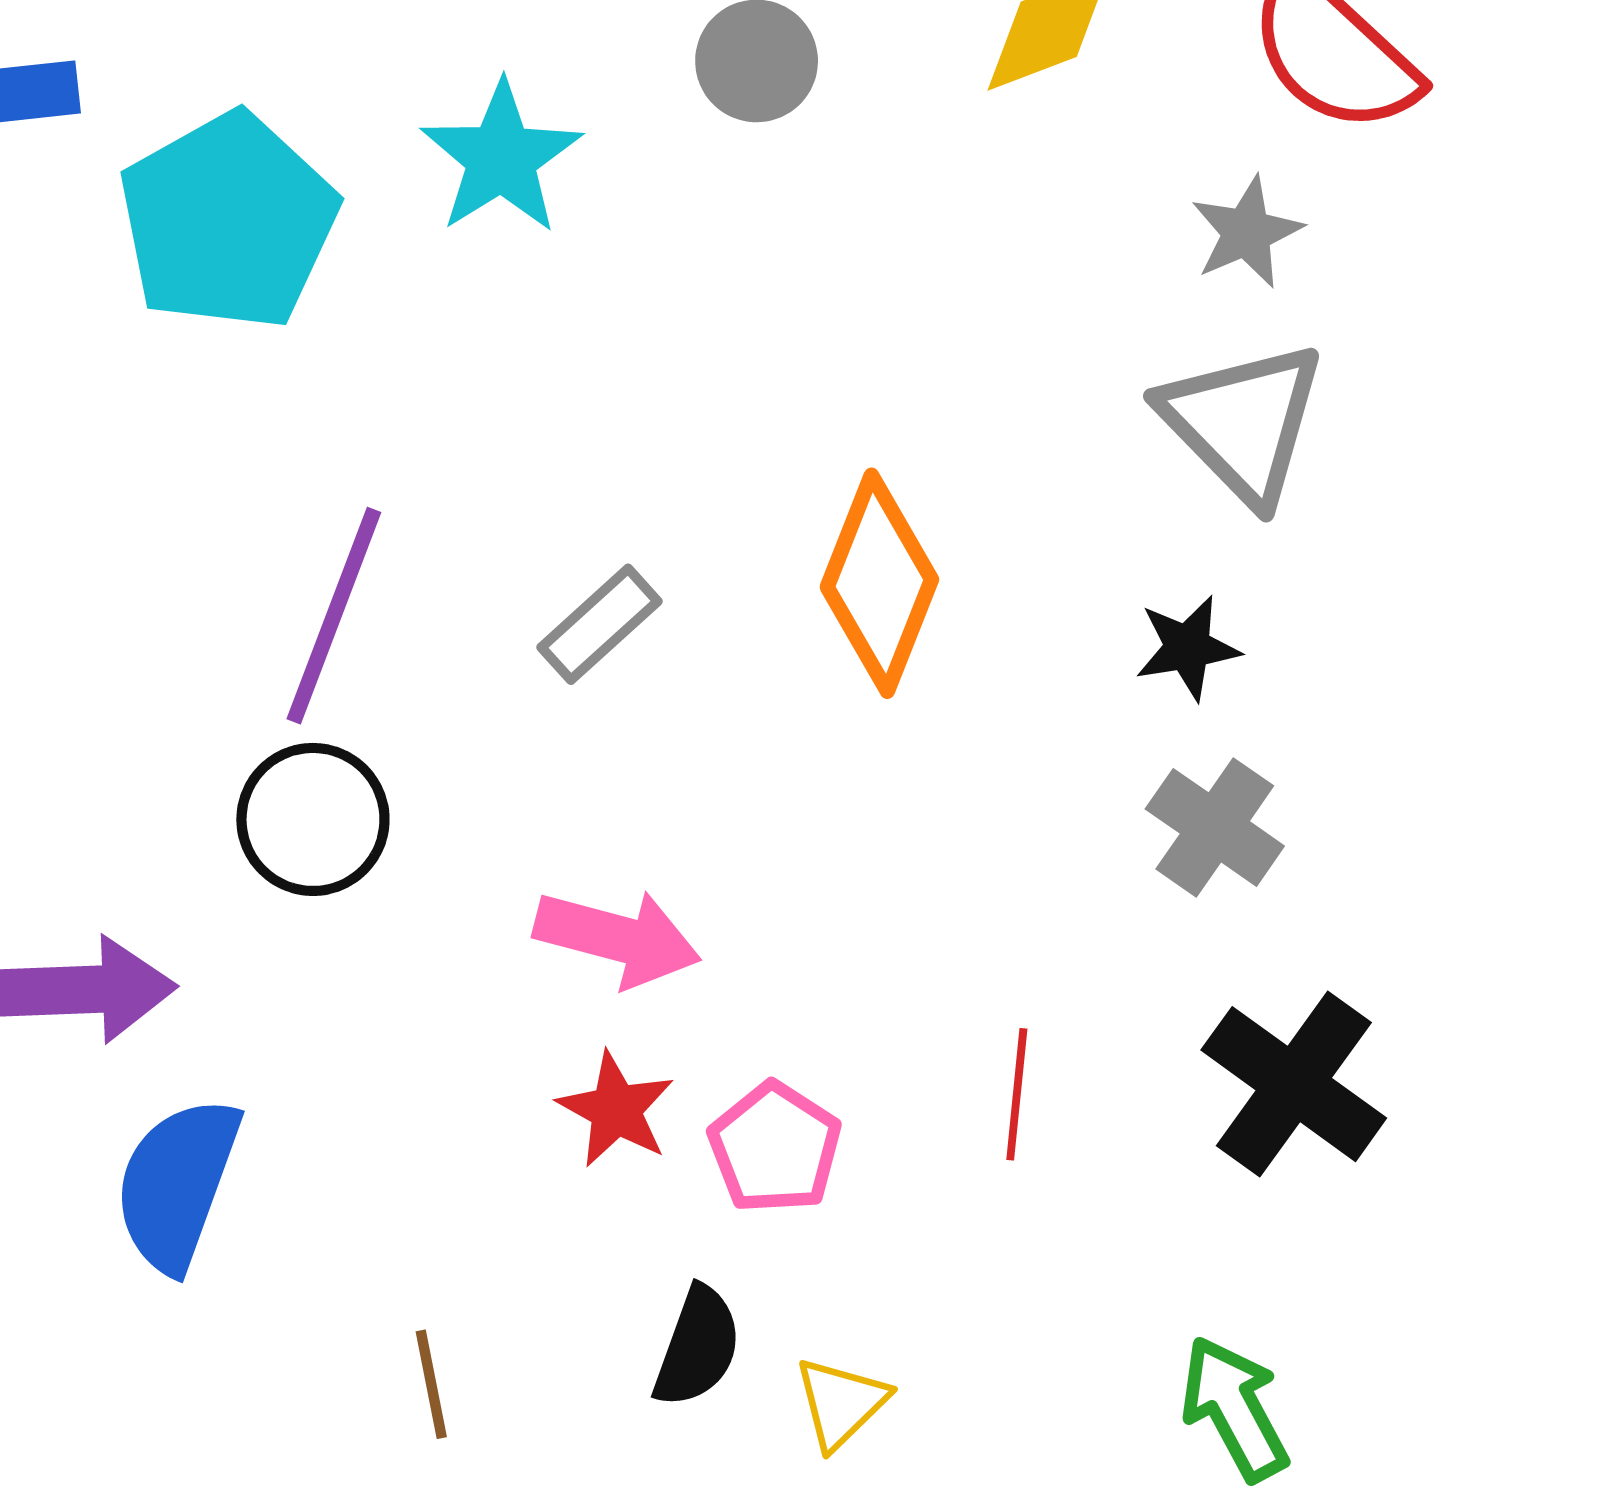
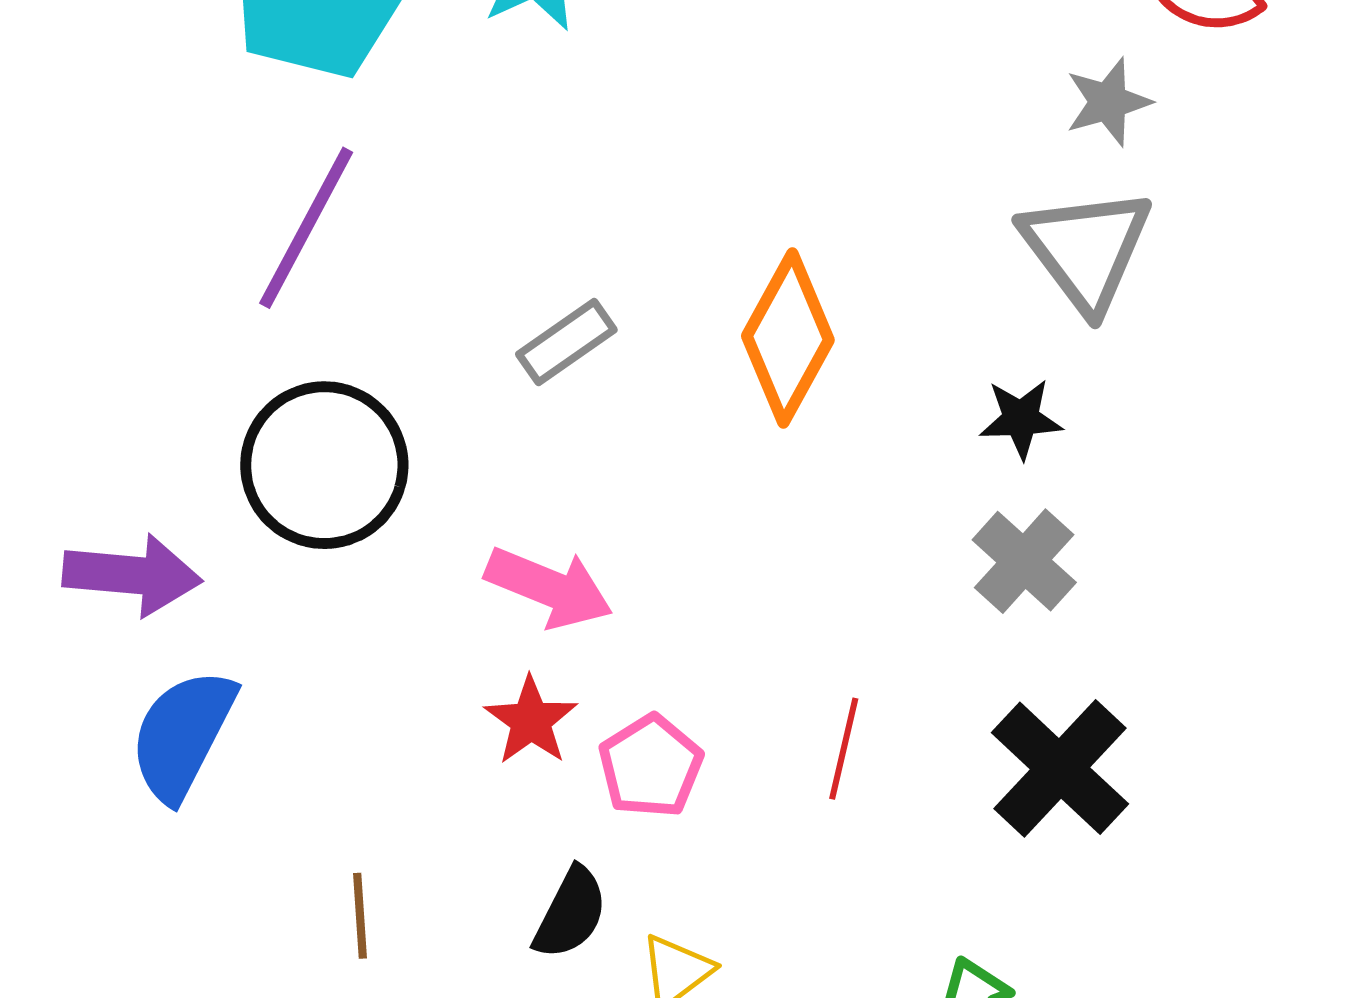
purple line: (334, 616) -> (306, 228), moved
black circle: (313, 819) -> (324, 465), size x1.4

